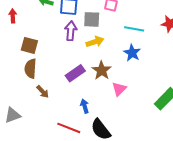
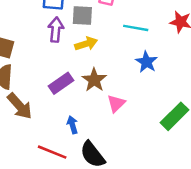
blue star: (132, 53) -> (147, 62), moved
brown arrow: (43, 92) -> (20, 106), size x1.6

